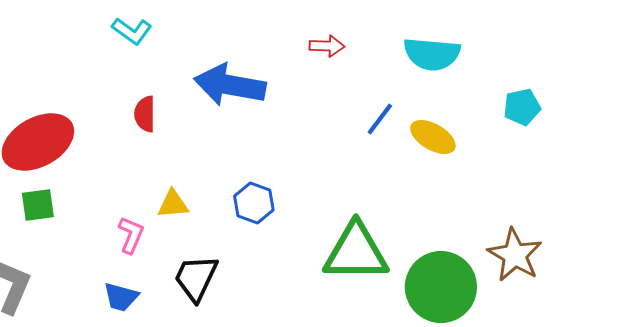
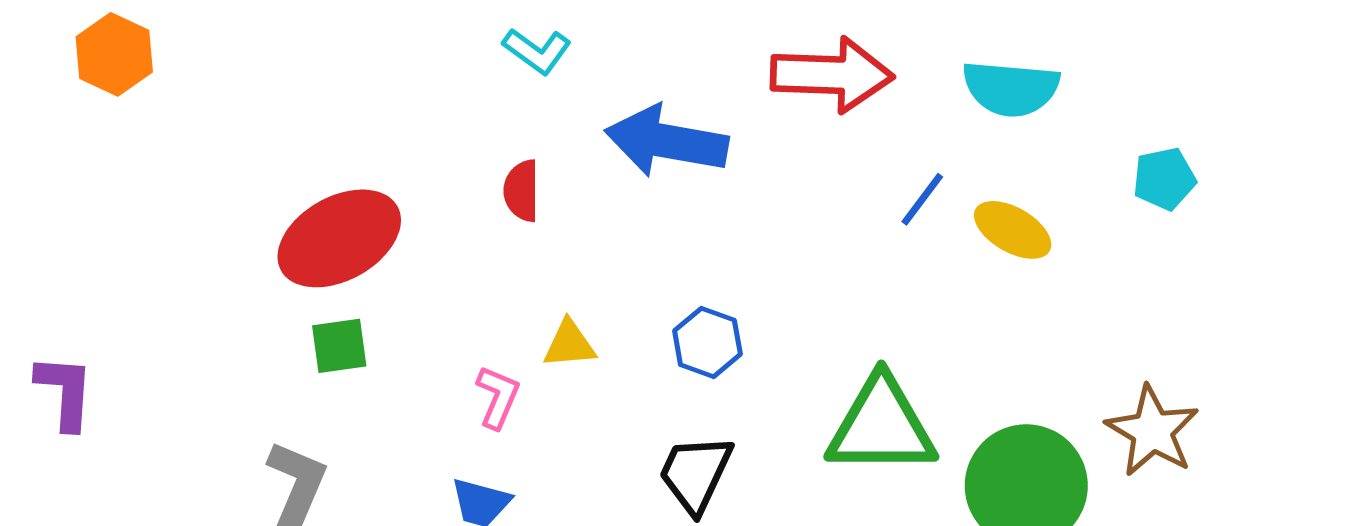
cyan L-shape: (132, 31) -> (537, 51), moved
red arrow: (327, 46) -> (832, 75), size x2.0
black trapezoid: (196, 278) -> (696, 474), moved

